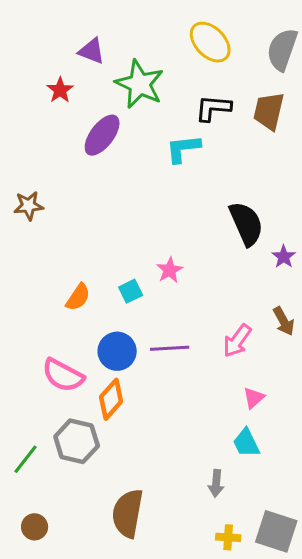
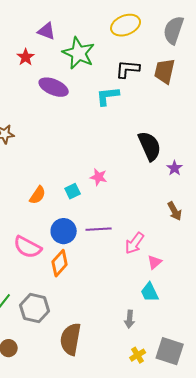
yellow ellipse: (210, 42) -> (126, 25), turned -68
purple ellipse: (102, 135) -> (54, 87), turned 76
pink star: (170, 270) -> (99, 177), turned -30
pink arrow: (237, 341) -> (135, 243), moved
gray hexagon: (77, 441) -> (35, 308), moved
yellow cross: (228, 537) -> (138, 355), turned -35

